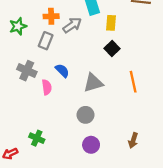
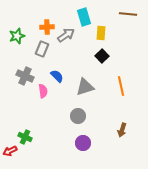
green cross: (37, 138) -> (25, 137), moved
brown arrow: (133, 140) -> (122, 130), moved

